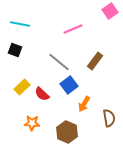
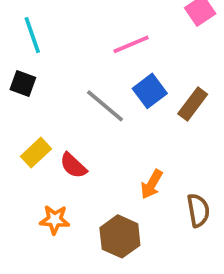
cyan line: (20, 24) -> (32, 35), turned 60
brown rectangle: (95, 61) -> (193, 104), moved
blue square: (69, 85) -> (150, 91), moved

